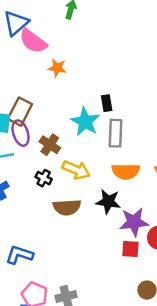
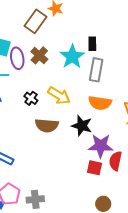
brown rectangle: (20, 112) -> (35, 21), moved
brown cross: (50, 145) -> (39, 55), moved

